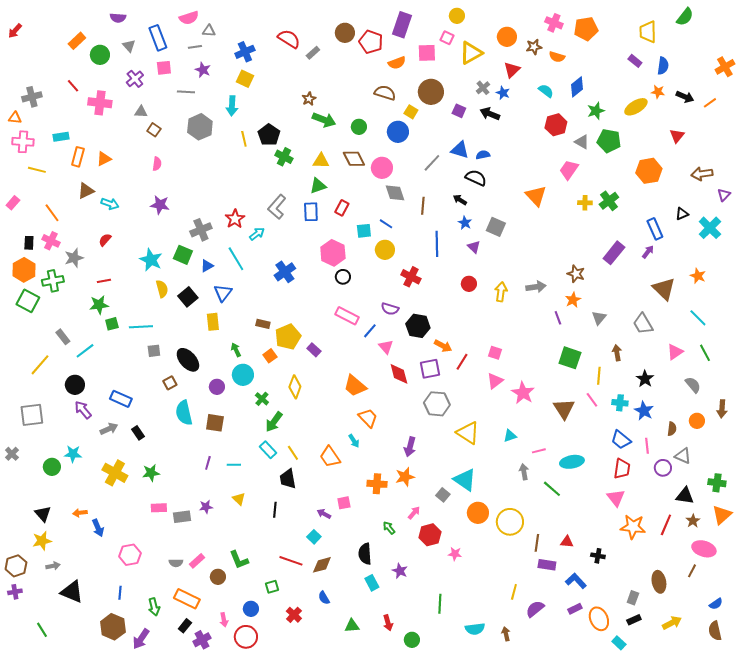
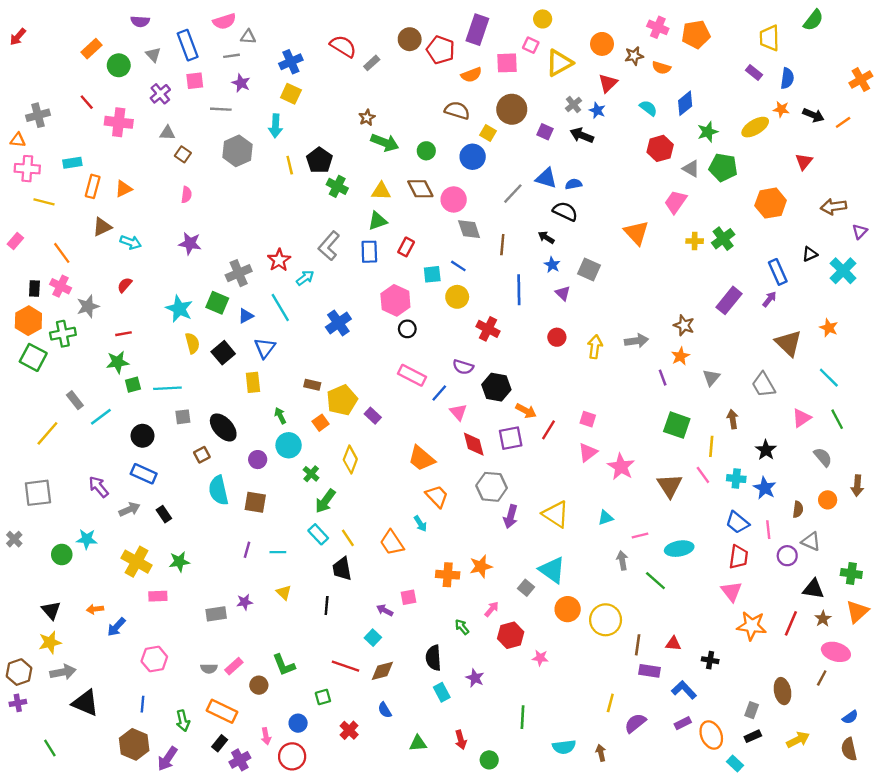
black circle: (75, 385) -> (142, 436), moved
gray hexagon: (437, 404) -> (492, 487), moved
purple arrow: (410, 447) -> (511, 517), moved
pink rectangle: (159, 508) -> (158, 596), moved
blue arrow: (98, 528) -> (116, 627), turned 66
gray arrow: (53, 566) -> (63, 672), size x1.5

